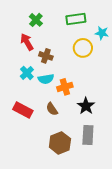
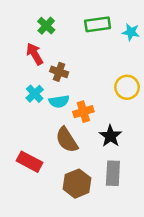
cyan star: (102, 33) -> (131, 32), moved
yellow circle: (83, 48) -> (127, 87), moved
brown semicircle: (52, 109) -> (67, 140), size x1.5
red rectangle: (23, 110) -> (30, 162), moved

